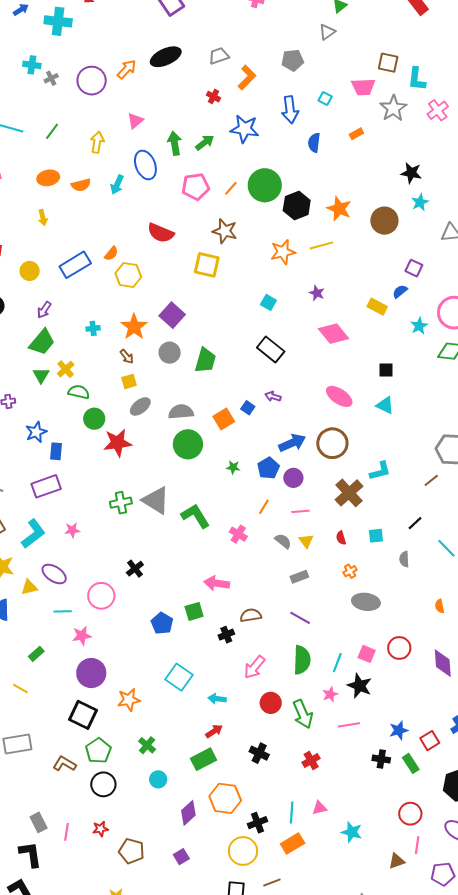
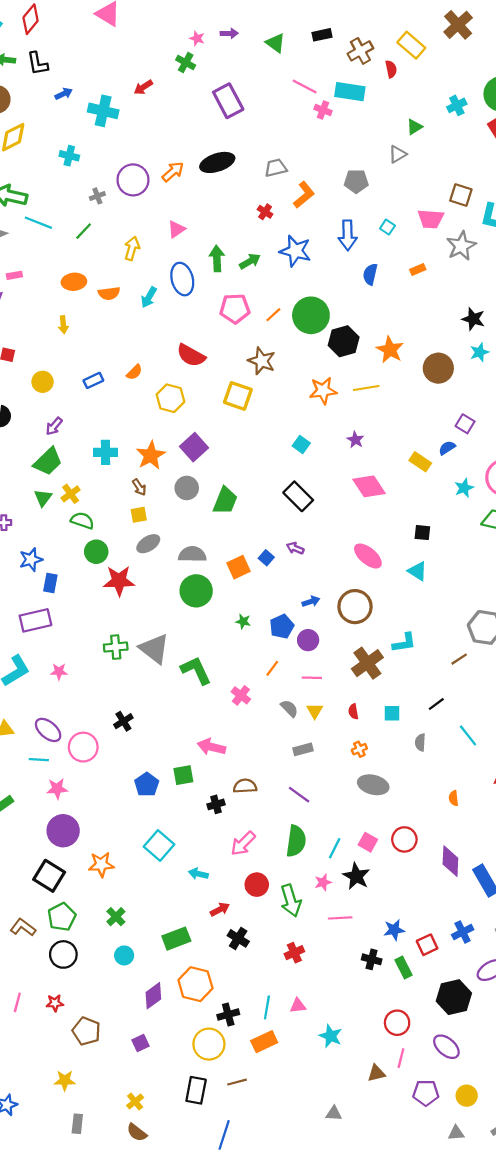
gray cross: (51, 78) -> (97, 196), moved
blue rectangle: (75, 265) -> (93, 380), size x0.6
yellow hexagon: (128, 275) -> (170, 398), moved
cyan cross: (93, 328) -> (106, 452), size x1.5
blue arrow: (292, 443) -> (311, 601), size x0.6
purple ellipse: (54, 574) -> (48, 730), moved
red arrow: (214, 731) -> (220, 909), moved

